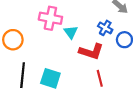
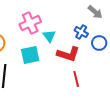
pink cross: (50, 18) -> (30, 23), turned -35
cyan square: (50, 78) -> (30, 55), moved, turned -30

